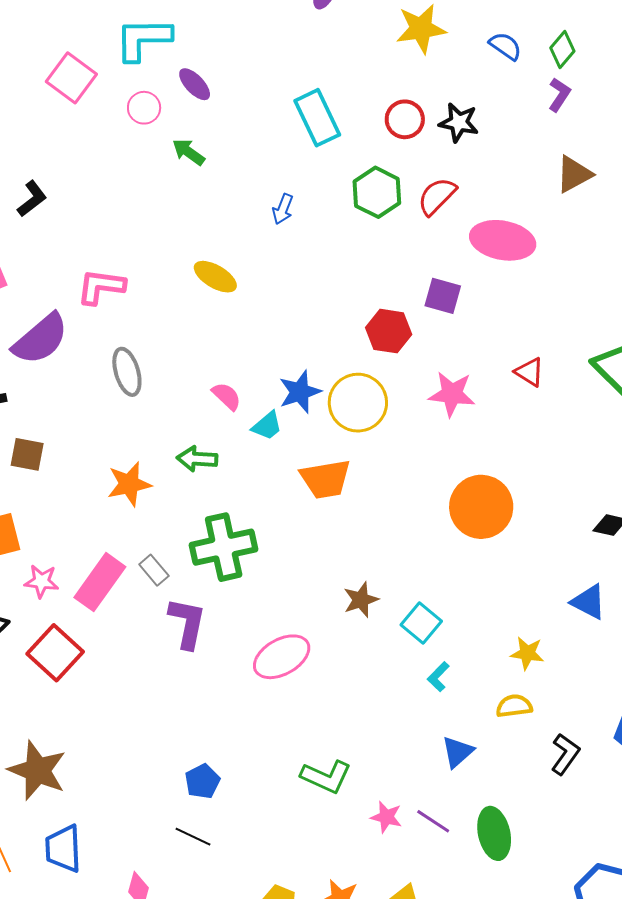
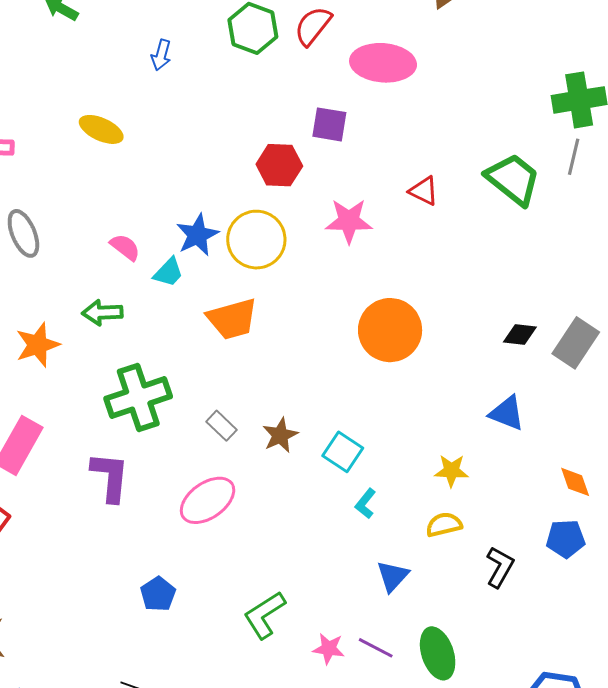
gray rectangle: (154, 570) -> (221, 426), moved
green L-shape: (326, 777) -> (265, 615), turned 129
blue pentagon: (202, 781) -> (158, 594), moved

